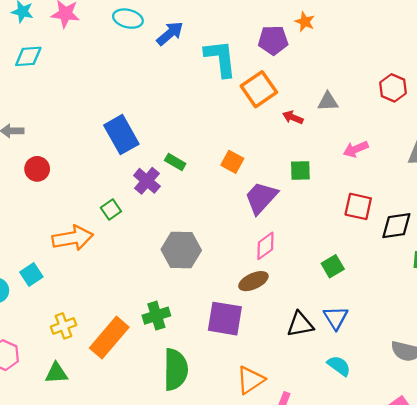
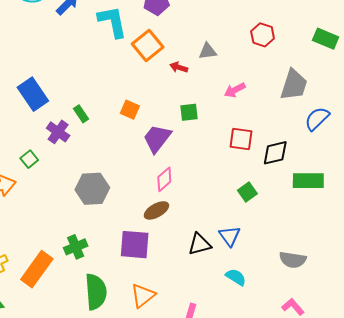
green rectangle: (175, 162) -> (81, 114), turned 30
green square: (333, 266) -> (247, 192), moved
orange triangle: (250, 380) -> (143, 296), moved

